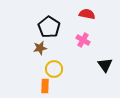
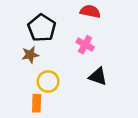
black triangle: (105, 65) -> (98, 76), moved, turned -35

